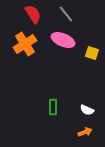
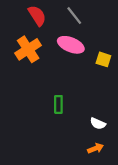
green rectangle: (53, 107) -> (58, 104), moved

